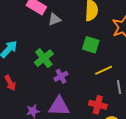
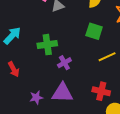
green cross: (44, 58) -> (47, 45), turned 30

